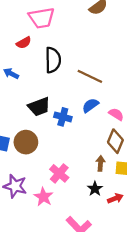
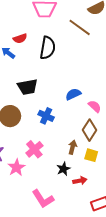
red semicircle: (24, 43) -> (20, 38), moved
brown line: (90, 76) -> (80, 27), moved
blue cross: (63, 117) -> (46, 116), moved

